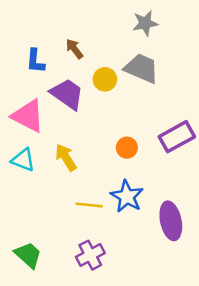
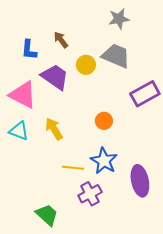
purple rectangle: (177, 137) -> (145, 94), moved
green trapezoid: (28, 255) -> (47, 215), moved
purple cross: (90, 255) -> (90, 194), moved

